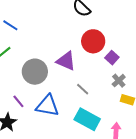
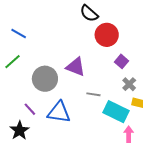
red circle: (93, 41) -> (107, 35), moved
gray line: (83, 89) -> (93, 94), turned -32
cyan rectangle: (87, 119) -> (116, 112), moved

